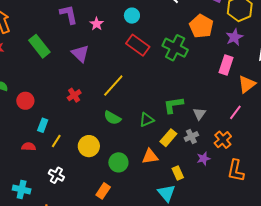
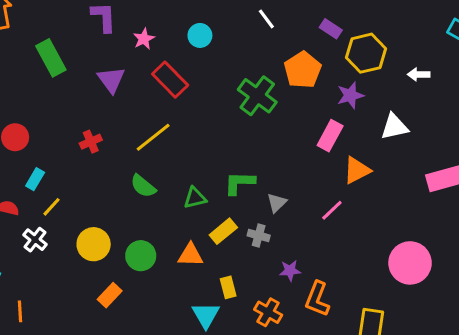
red rectangle: (138, 45) -> (170, 80), moved
gray cross: (191, 137) -> (259, 235), turned 32
orange cross: (223, 140) -> (268, 312), moved, turned -30
yellow circle: (89, 146) -> (94, 244), moved
purple star: (203, 159) -> (290, 271), moved
white cross: (56, 175) -> (35, 240), moved

